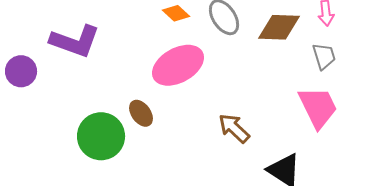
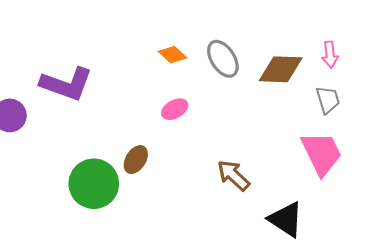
pink ellipse: (178, 65) -> (175, 109), size x0.5
brown ellipse: (141, 113) -> (136, 160), turned 68

